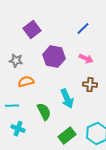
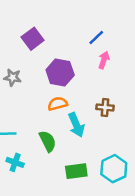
pink arrow: (86, 59) -> (104, 60), moved, turned -96
orange semicircle: (26, 82) -> (58, 104), moved
green rectangle: (67, 136) -> (76, 171), turned 30

